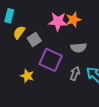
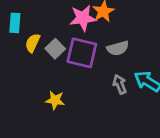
purple square: (51, 60) -> (82, 53), moved
gray arrow: (75, 73) -> (120, 84), turned -32

